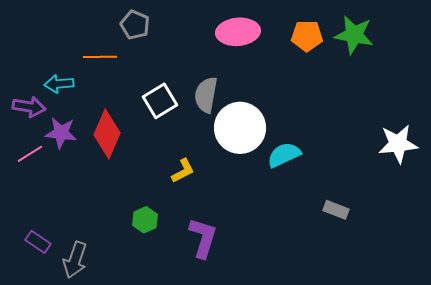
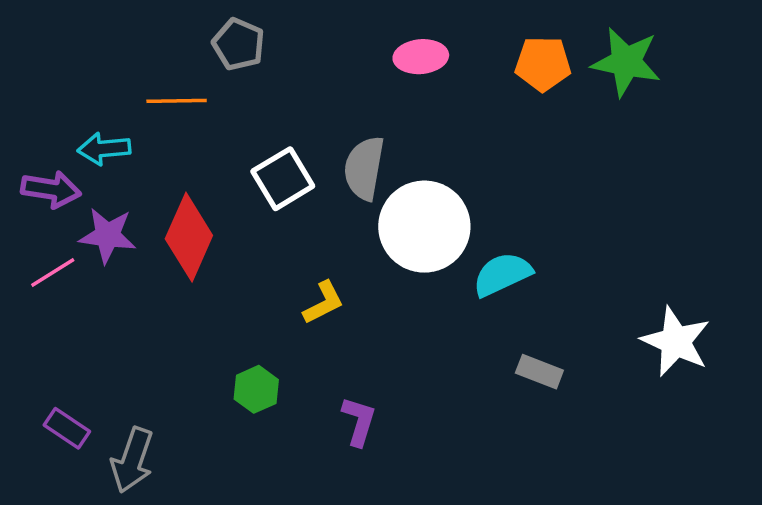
pink ellipse: (238, 32) -> (421, 57), size x0.7
white star: (398, 144) -> (676, 342), moved, turned 30
gray rectangle: (336, 210) -> (539, 372), moved
purple L-shape: (203, 238) -> (359, 421), size x0.7

